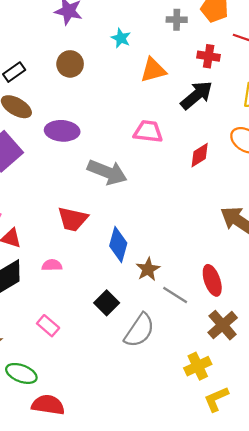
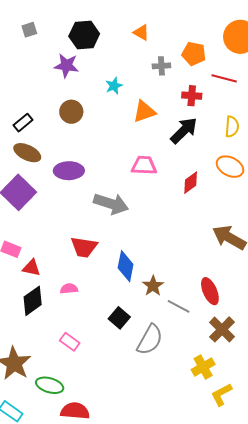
cyan star: (121, 38) -> (114, 86), turned 30

